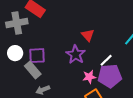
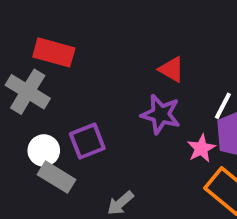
gray cross: (17, 23) -> (28, 92), turned -30
gray rectangle: (33, 70) -> (56, 177), moved

